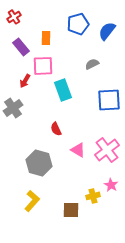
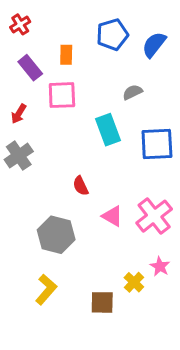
red arrow: (25, 81) -> (19, 114), moved
cyan rectangle: (63, 90) -> (108, 130), moved
yellow cross: (93, 196) -> (134, 282), turned -32

